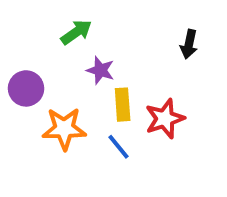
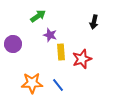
orange star: (64, 129) -> (32, 83), moved
blue line: (119, 147) -> (58, 85), moved

